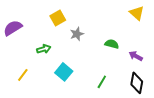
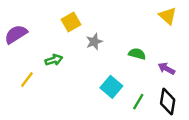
cyan square: (64, 72) -> (111, 87), moved
yellow line: (23, 75) -> (27, 80), moved
green line: (102, 82) -> (138, 102), moved

